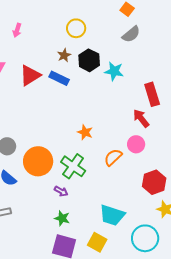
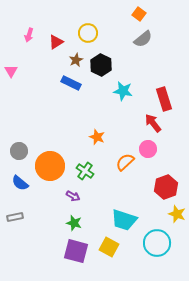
cyan star: (114, 71) -> (123, 91), moved
red triangle: (30, 75) -> (56, 42), moved, size x0.7
green cross: (73, 166) -> (85, 171), size x0.7

